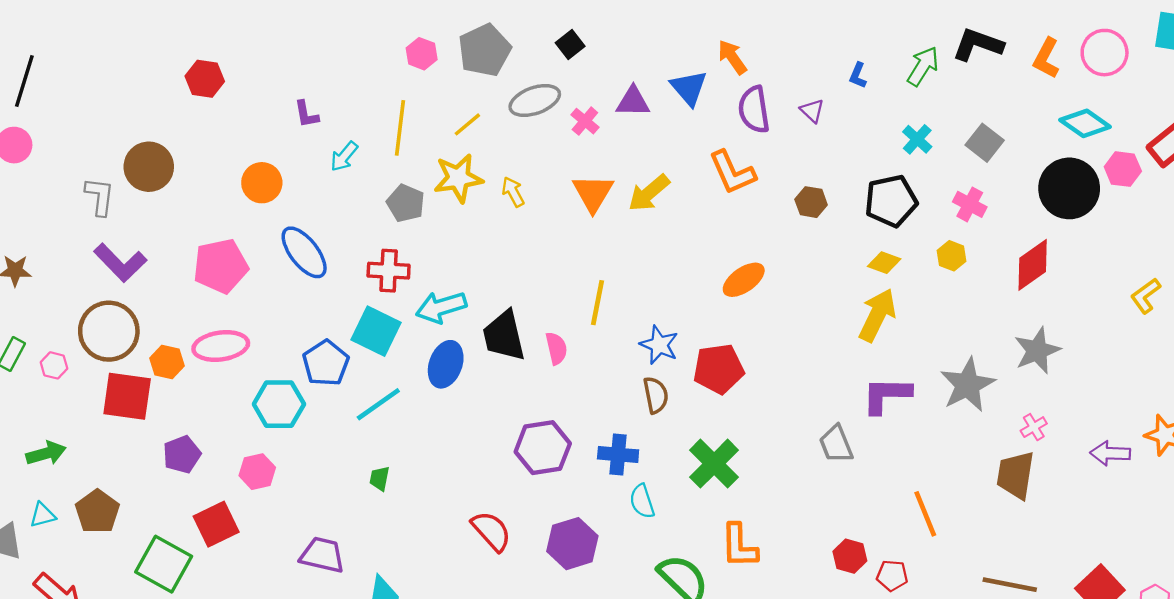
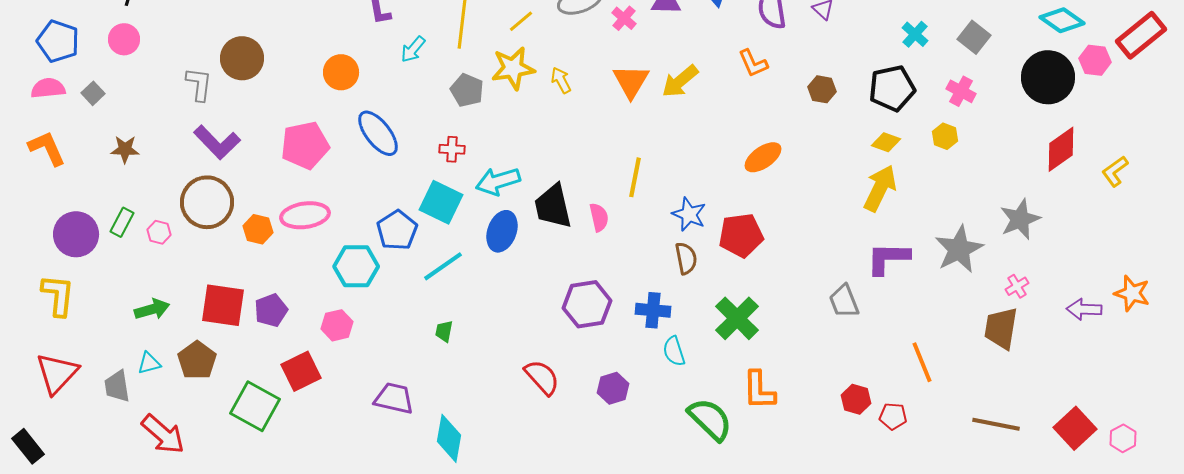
orange L-shape: (732, 172) -> (753, 63), size x0.7
red diamond: (1033, 265) -> (1061, 149), moved
red cross: (389, 271) -> (452, 149), size x0.7
red square: (127, 396) -> (223, 305), moved
purple hexagon: (572, 544) -> (613, 388), size x0.7

